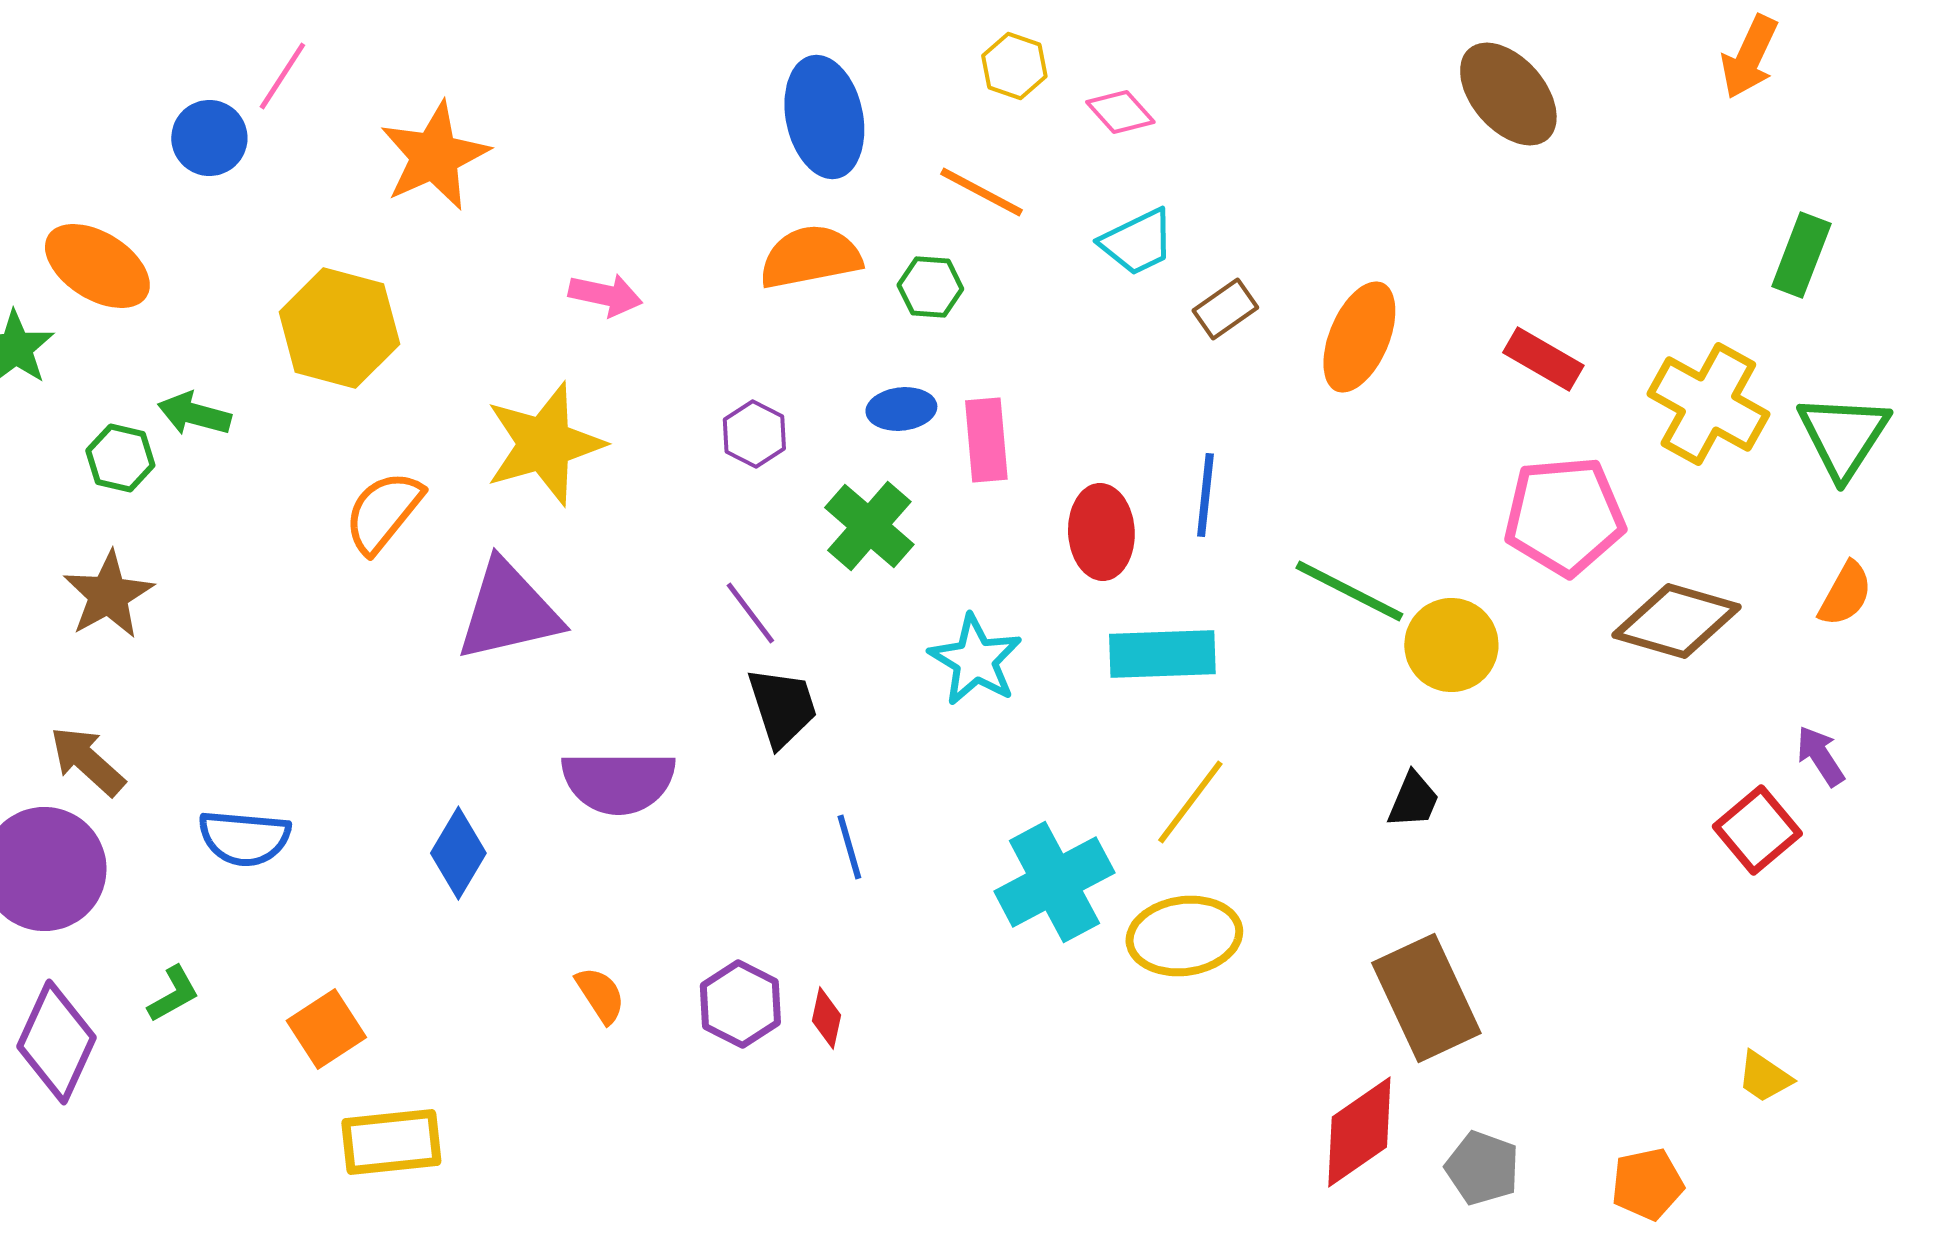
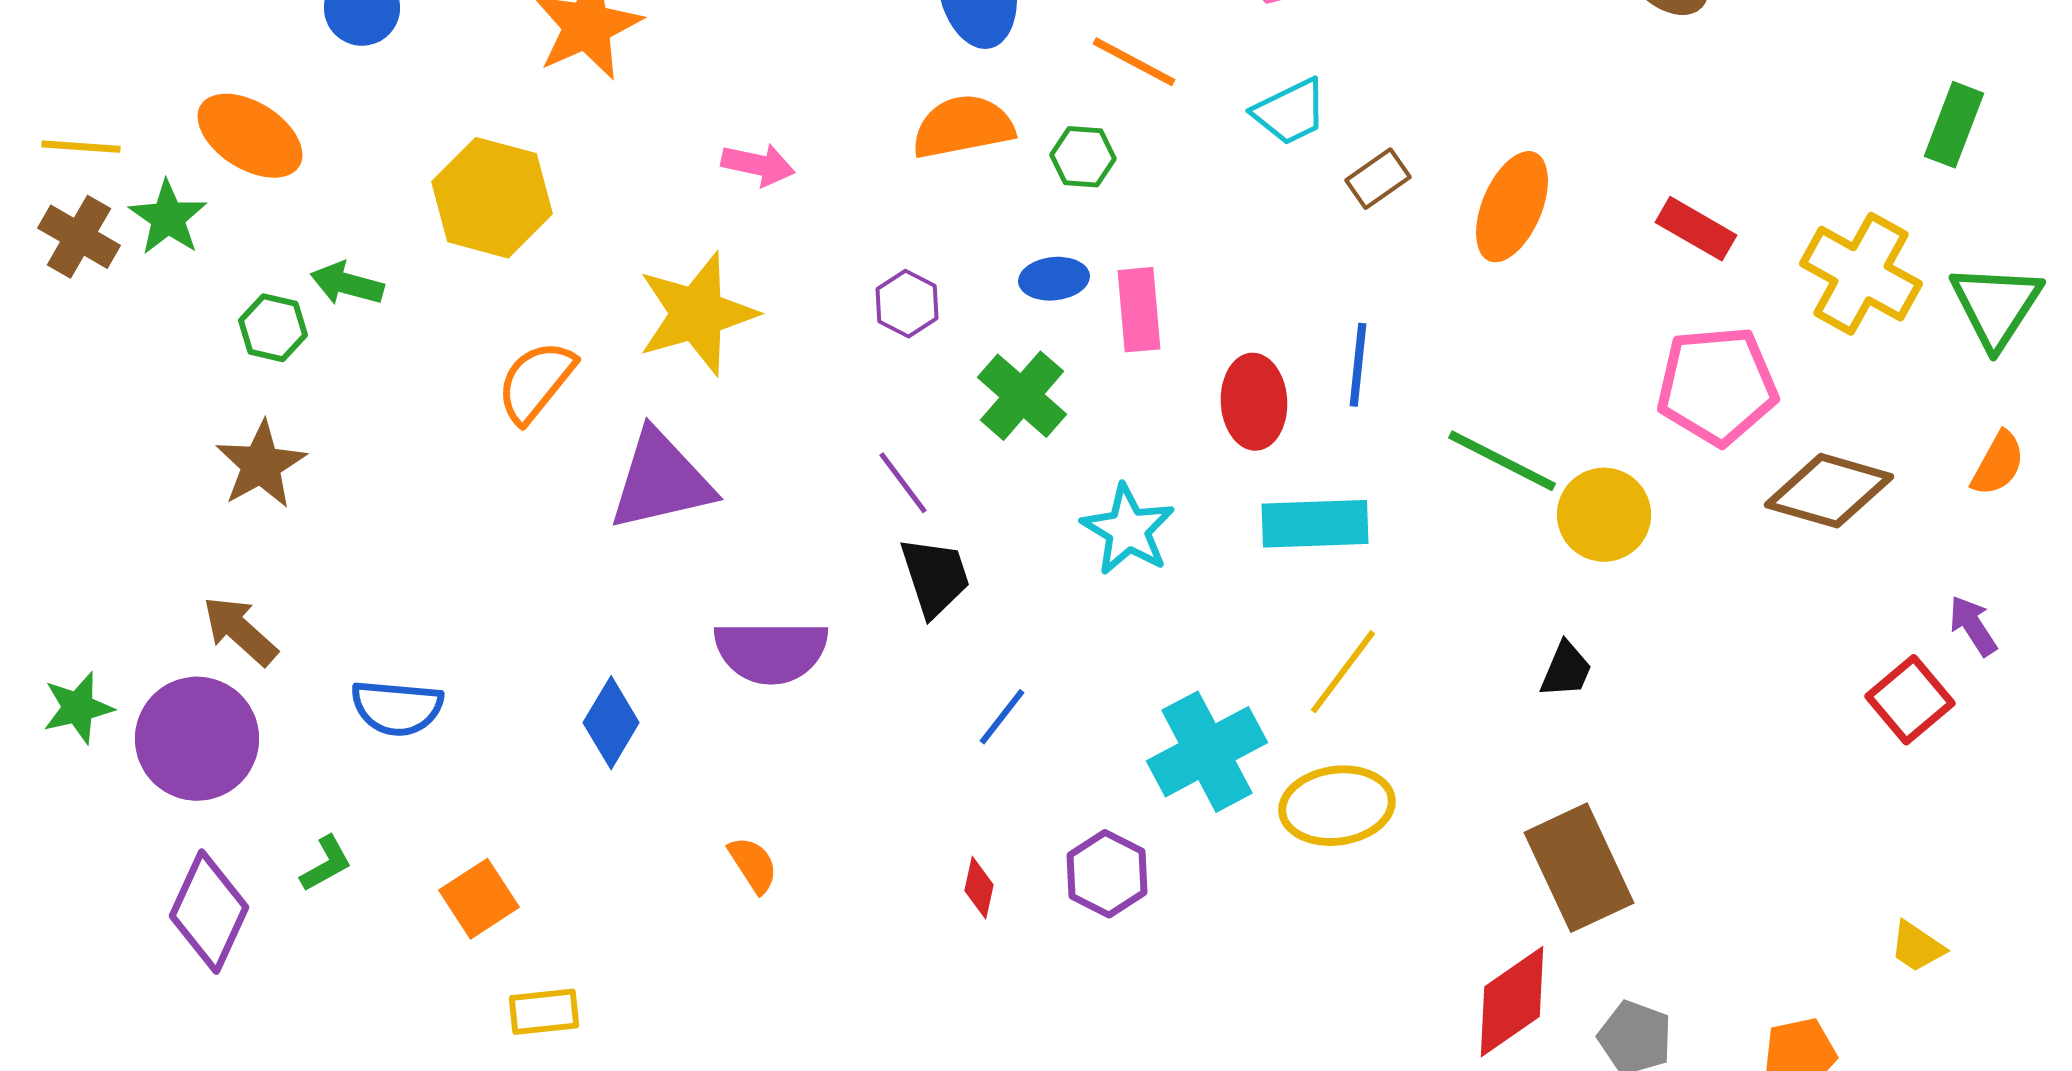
blue line: (849, 847) -> (1002, 717), turned 54
purple hexagon: (740, 1004) -> (1107, 874), moved
yellow rectangle: (391, 1142) -> (544, 1012), size x0.7

